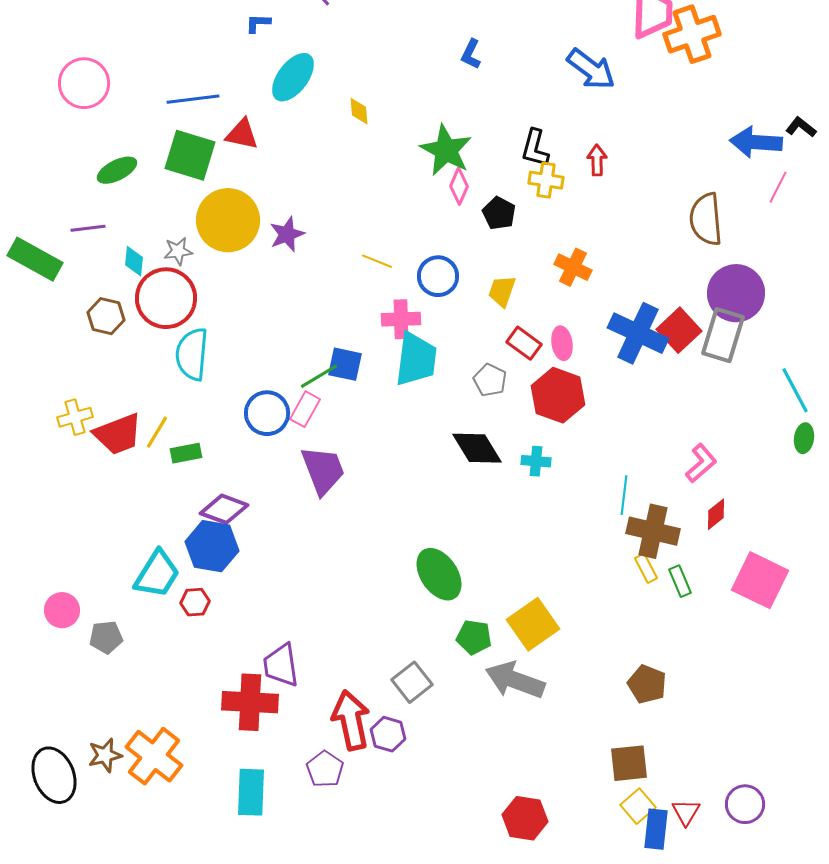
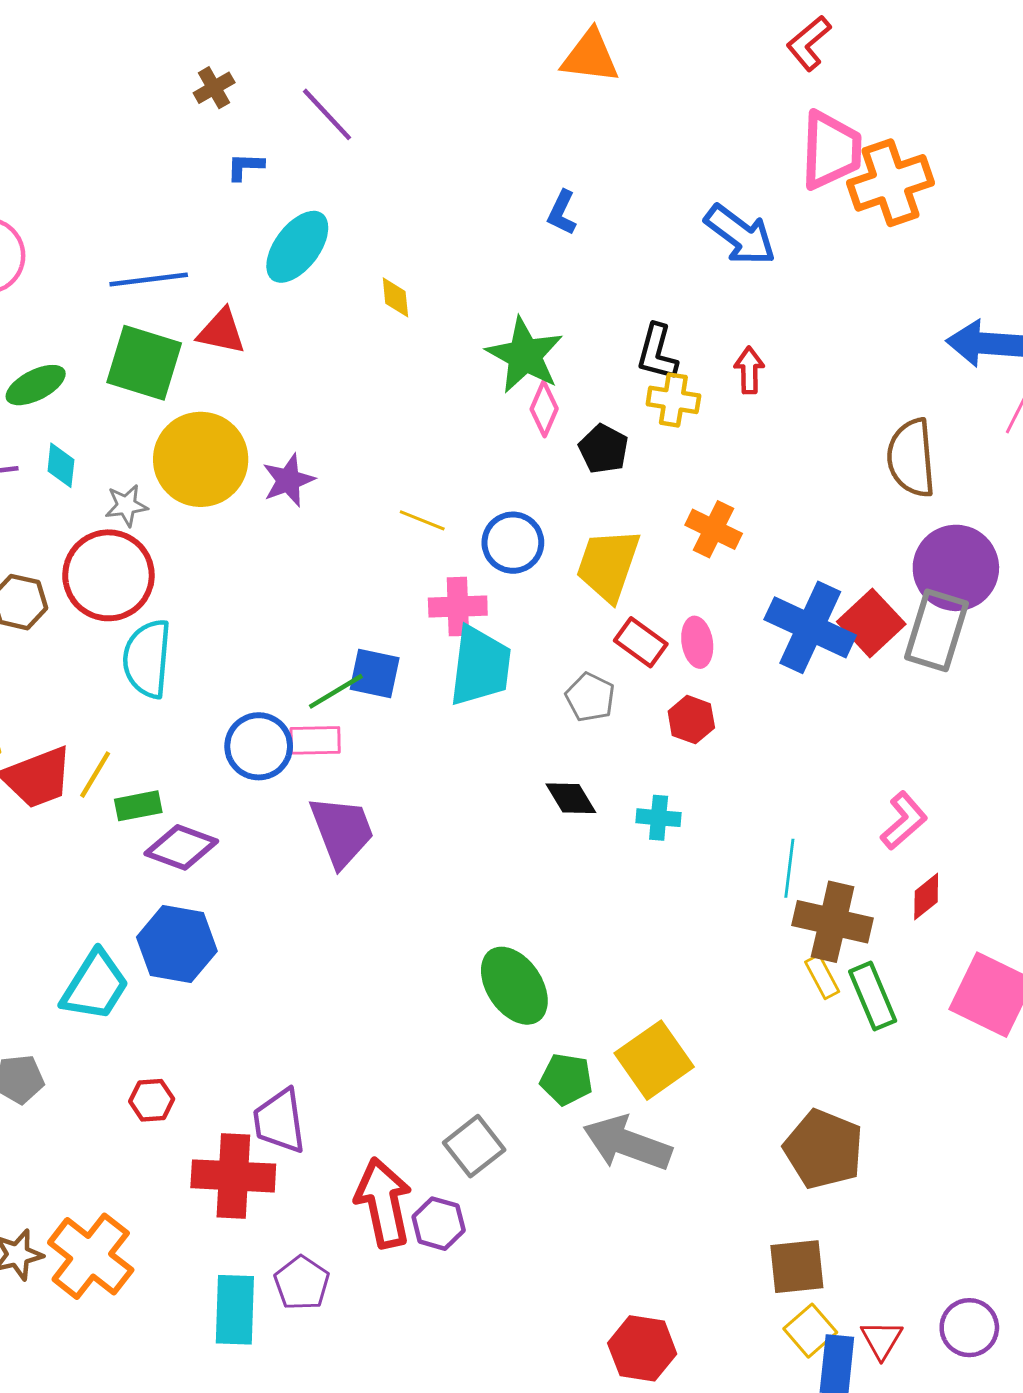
cyan diamond: (134, 261) -> (61, 465), moved
yellow trapezoid: (502, 291) -> (608, 565), size x1.6
red hexagon: (558, 395) -> (691, 720), size x0.6
pink rectangle: (305, 409) -> (315, 740), turned 60
black diamond: (477, 448) -> (571, 798), size x0.7
purple diamond: (224, 509) -> (181, 847), moved
green rectangle: (680, 581) -> (873, 996), size x1.4
red hexagon: (195, 602) -> (152, 1100), moved
brown pentagon: (647, 684) -> (824, 1149), size x1.4
purple pentagon: (325, 769) -> (302, 1283), moved

